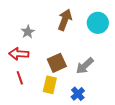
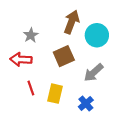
cyan circle: (98, 23) -> (97, 35), moved
brown square: (57, 63) -> (64, 56), moved
red line: (20, 78) -> (31, 88), moved

